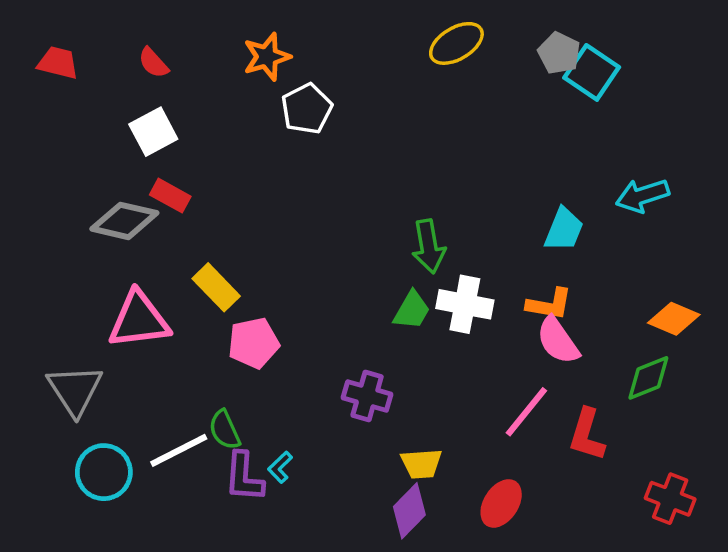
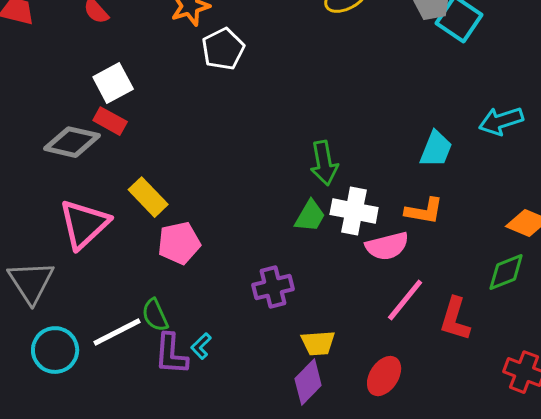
white square: (153, 132) -> (113, 83), moved
pink triangle: (139, 320) -> (84, 224), turned -36
pink semicircle: (558, 340) -> (387, 246), moved, turned -69
purple cross: (367, 396) -> (273, 287), turned -30

